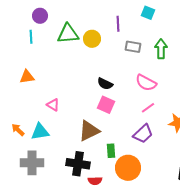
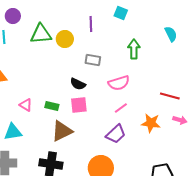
gray rectangle: (133, 47) -> (93, 60), moved
pink semicircle: (146, 83) -> (119, 83), turned -45
pink square: (106, 105) -> (79, 105), turned -30
green rectangle: (111, 151) -> (52, 106), moved, turned -72

